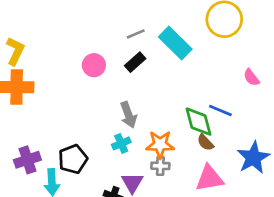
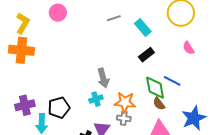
cyan rectangle: (175, 43) -> (143, 28), size x0.7
black rectangle: (135, 62) -> (146, 55), moved
pink circle: (94, 65) -> (58, 13), moved
pink semicircle: (251, 77) -> (189, 48), moved

